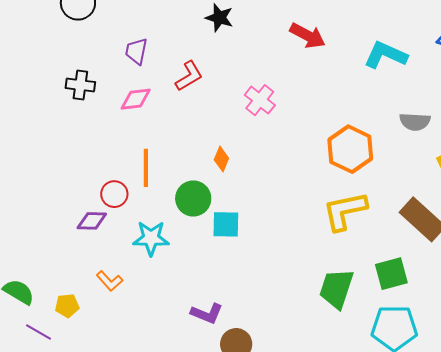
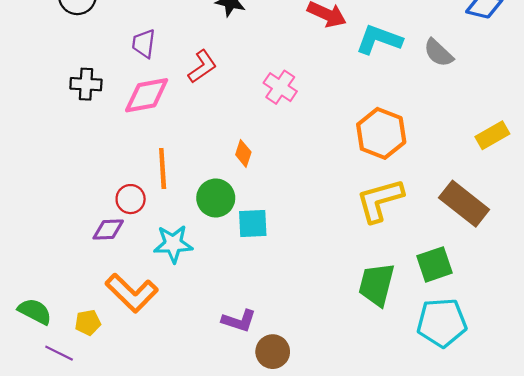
cyan L-shape: (386, 55) -> (379, 40), moved
pink diamond: (136, 99) -> (147, 95), size x1.4
gray semicircle: (415, 122) -> (438, 53), moved, turned 44
orange L-shape: (109, 281) -> (132, 293), size x1.8

